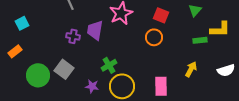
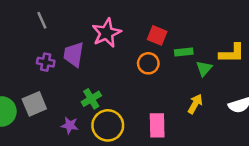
green triangle: (195, 10) -> (204, 68), moved
green rectangle: (200, 40) -> (184, 52), moved
gray square: (64, 69) -> (34, 104), turned 30

